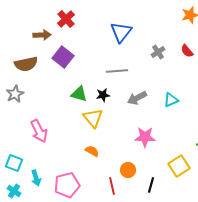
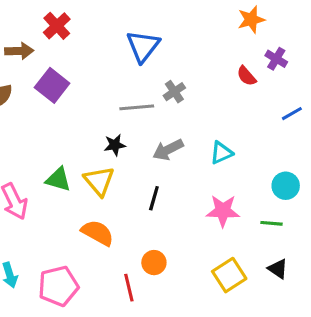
gray cross: (158, 52) -> (174, 92), moved
green triangle: (79, 94) -> (58, 179), moved
pink star: (145, 137) -> (223, 211), moved
orange semicircle: (92, 151) -> (98, 233), size x1.5
yellow square: (179, 166) -> (229, 275), moved
black line: (151, 185) -> (154, 198), moved

